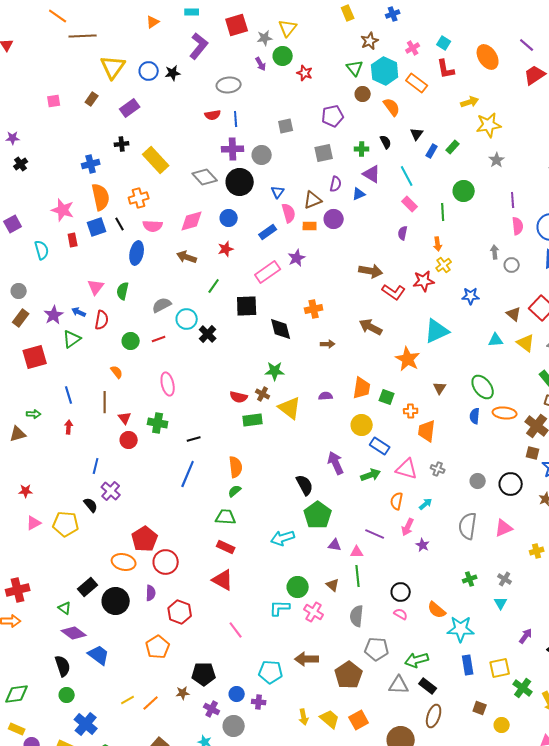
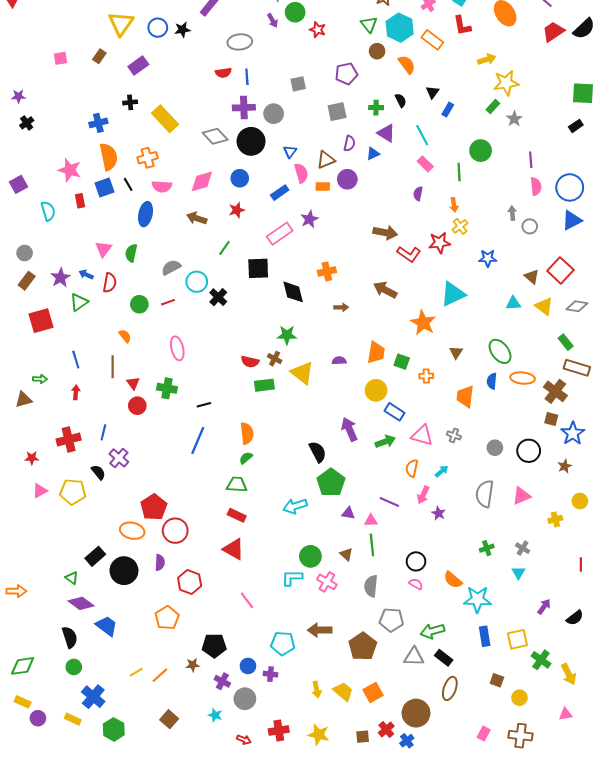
green rectangle: (453, 147) -> (493, 107), moved
orange trapezoid: (427, 431) -> (465, 396), moved
red cross: (18, 590) -> (69, 440), moved

